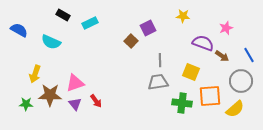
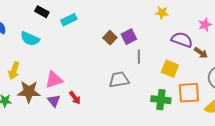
purple square: (148, 28) -> (129, 37), moved
gray trapezoid: (158, 82) -> (119, 80), moved

